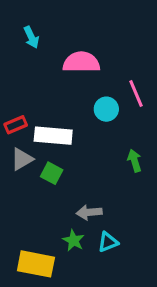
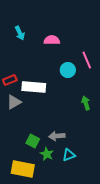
cyan arrow: (31, 37) -> (20, 33), moved
pink semicircle: (81, 62) -> (52, 40), size x0.7
green square: (52, 173) -> (33, 141), moved

